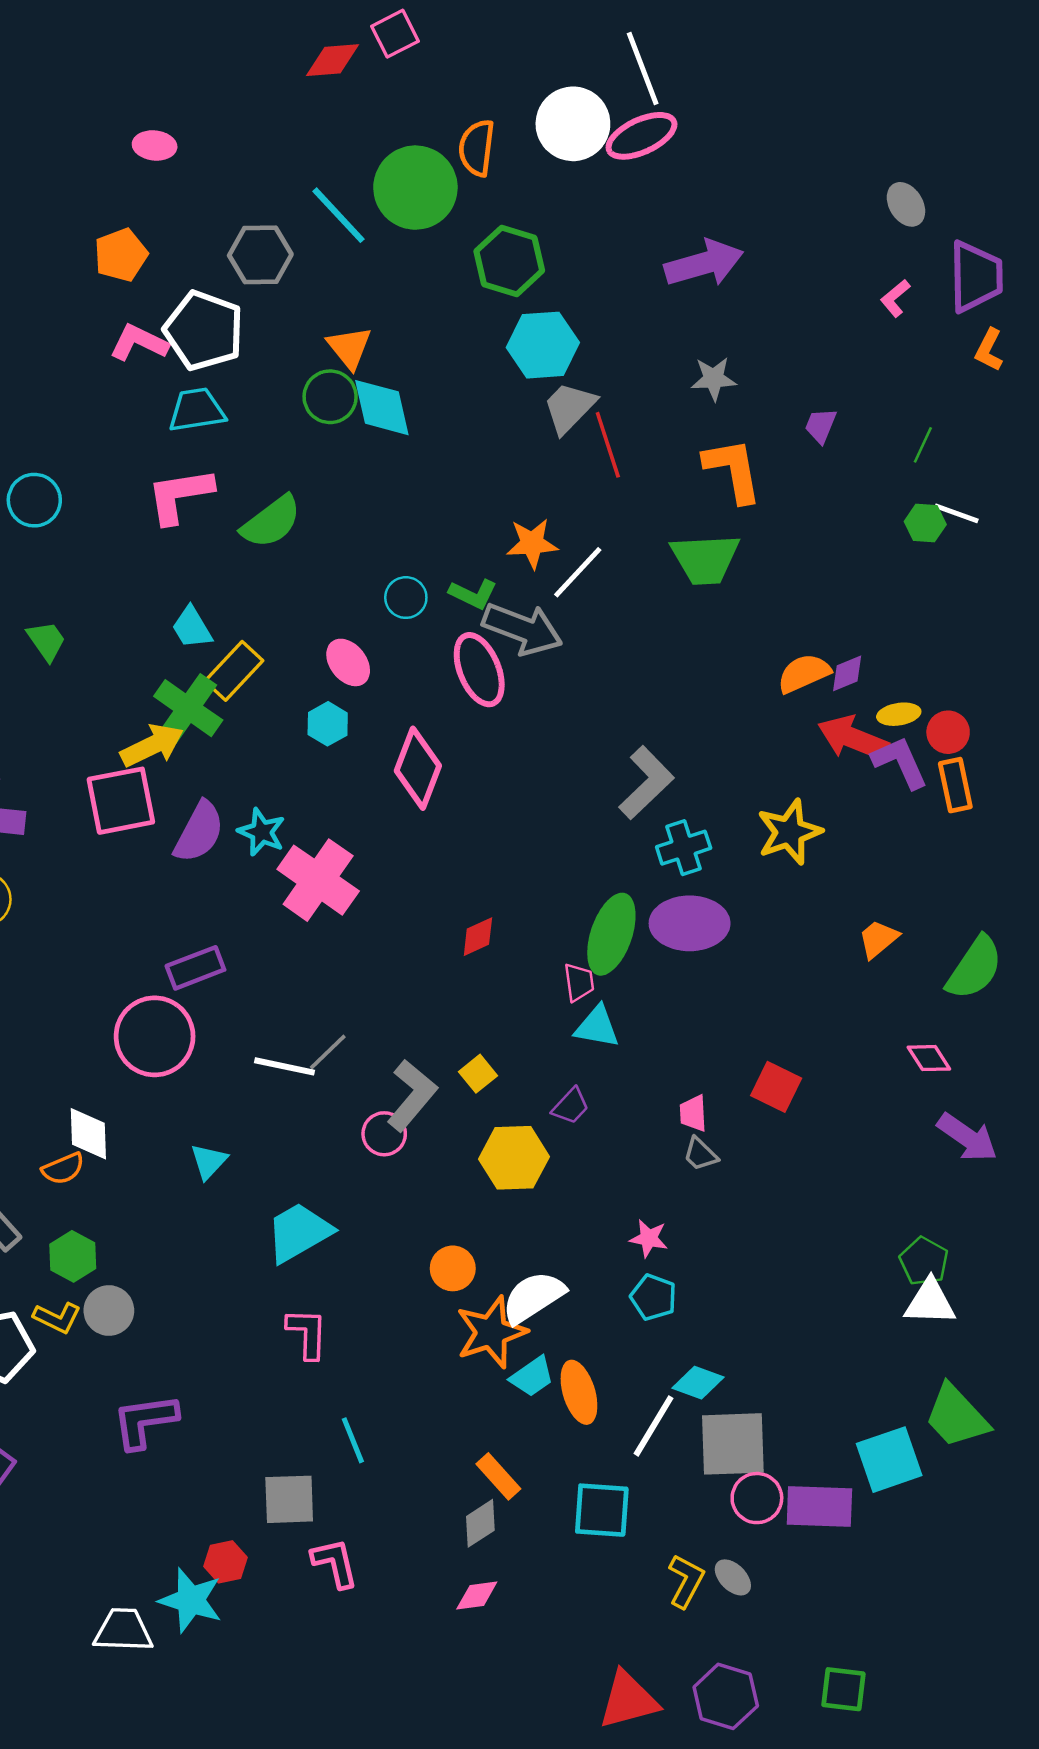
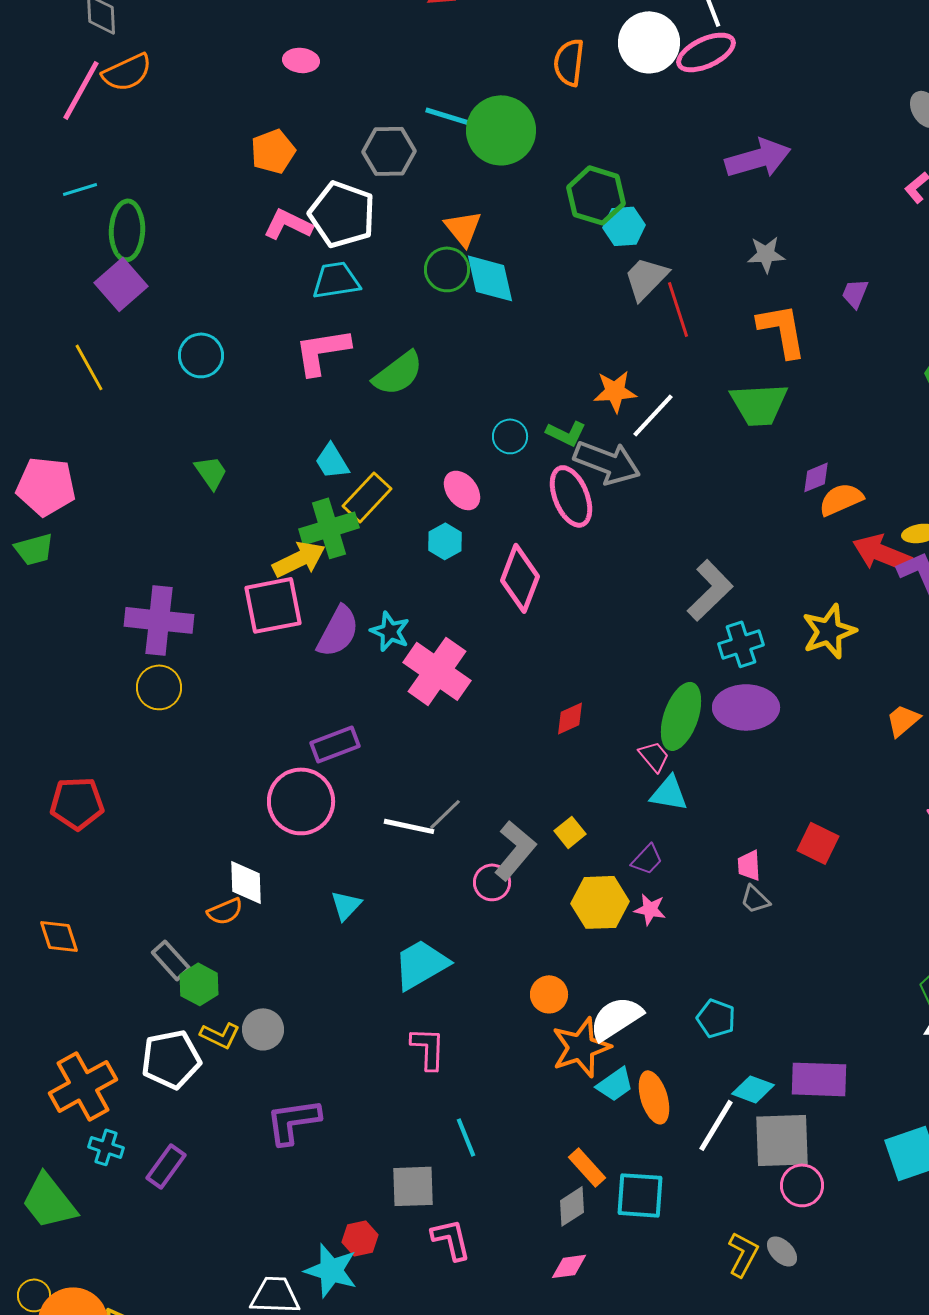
green circle: (415, 188) -> (501, 130), moved
cyan line: (339, 215) -> (454, 118), turned -30
green hexagon: (509, 261) -> (596, 195), moved
cyan hexagon: (543, 345) -> (624, 226), size x0.7
purple diamond: (847, 673) -> (816, 477), moved
green cross: (188, 708) -> (329, 528), turned 38
pink trapezoid: (579, 982) -> (654, 756), turned -32
pink star: (649, 1238) -> (650, 909), moved
green hexagon: (73, 1256) -> (199, 984), moved
purple rectangle: (819, 1506) -> (819, 1079), moved
cyan square: (602, 1510) -> (640, 1195), moved

